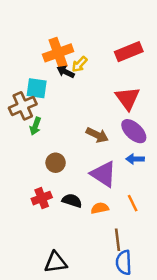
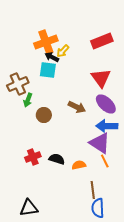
cyan square: (37, 88) -> (48, 70), moved
blue arrow: (135, 159) -> (107, 126), size x1.5
brown circle: (56, 163) -> (44, 115), moved
purple triangle: (104, 174) -> (100, 143), moved
black triangle: (56, 262) -> (29, 208), moved

